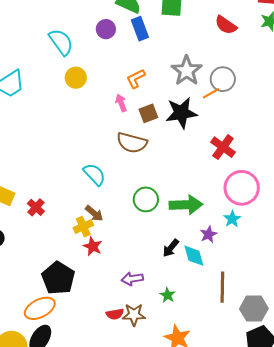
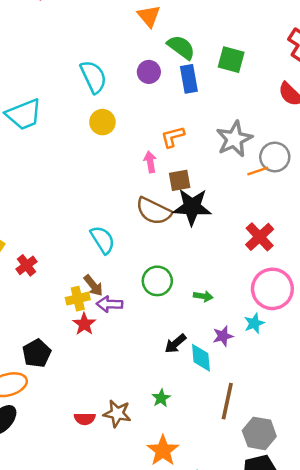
black star: (181, 113) -> (192, 207), moved
green arrow: (186, 205) -> (203, 296), size x0.5
black pentagon: (58, 278) -> (37, 353), size x0.7
purple arrow: (132, 279) -> (110, 304), moved
red semicircle: (115, 314) -> (85, 419), moved

